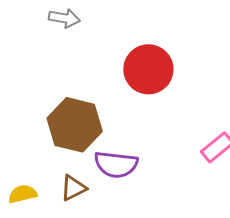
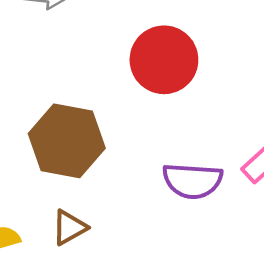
purple semicircle: (116, 164) -> (193, 181), moved

